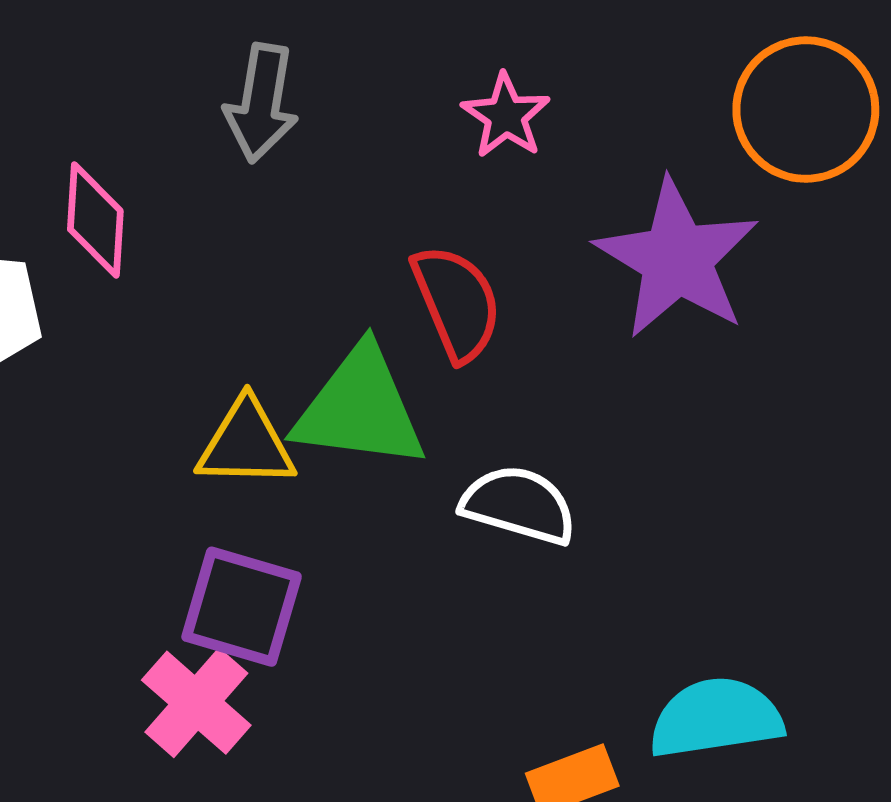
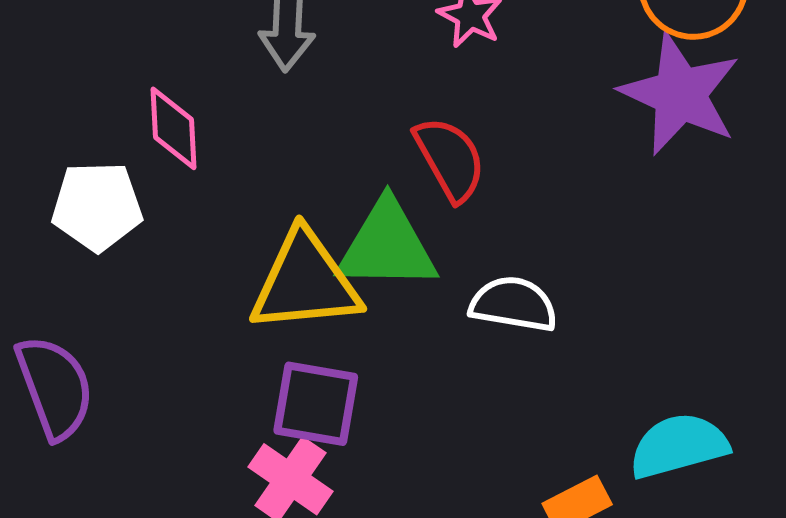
purple star: (677, 259) -> (680, 94), moved
yellow triangle: (246, 444) -> (305, 282), size x1.5

